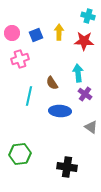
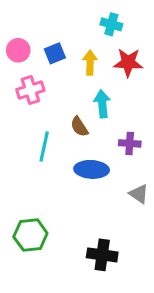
cyan cross: (88, 16) -> (111, 24), moved
yellow arrow: (59, 32) -> (90, 63), moved
cyan arrow: (78, 73) -> (102, 104), moved
purple cross: (85, 94) -> (130, 143), turned -32

